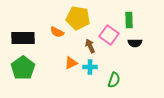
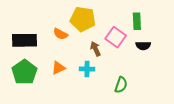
orange triangle: (71, 63) -> (58, 68), moved
cyan cross: (90, 67) -> (87, 69), moved

